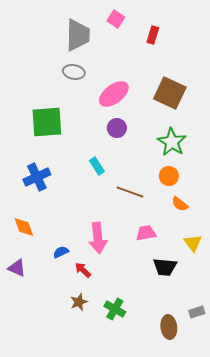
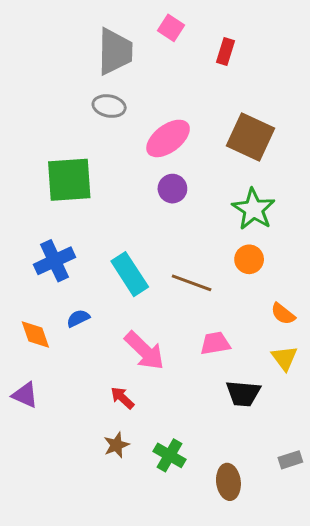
cyan rectangle: (97, 166) -> (130, 274), moved, size x1.6
orange semicircle: (180, 204) -> (283, 314), moved
pink arrow: (98, 238) -> (144, 351), turned -40
blue semicircle: (61, 252) -> (78, 318), moved
brown ellipse: (169, 327) -> (228, 482), moved

